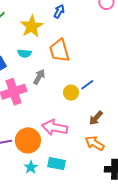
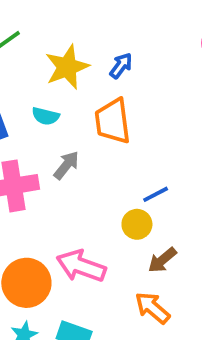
blue arrow: (59, 11) -> (121, 66), moved
yellow circle: (71, 93) -> (137, 224), moved

